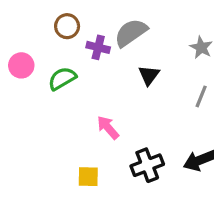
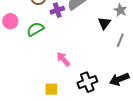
purple cross: (98, 47) -> (57, 10), turned -32
black triangle: (149, 75) -> (104, 23), moved

